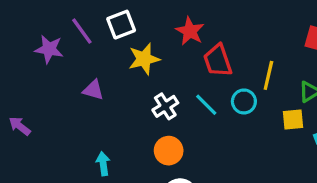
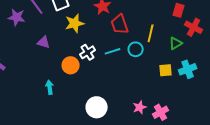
cyan line: (206, 105) -> (113, 51), turned -63
yellow square: (293, 119) -> (166, 70), moved
orange circle: (169, 151) -> (71, 65), moved

